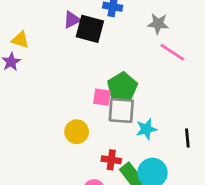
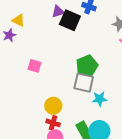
pink square: (102, 97) -> (34, 66), moved
yellow circle: (77, 132) -> (53, 106), moved
red cross: (111, 160) -> (53, 123), moved

